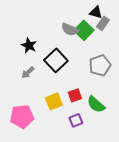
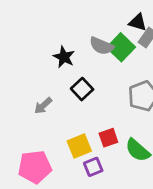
black star: (29, 45) -> (64, 57), moved
black square: (56, 60) -> (82, 89), size x0.7
purple square: (76, 120) -> (93, 167), moved

